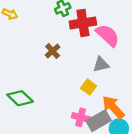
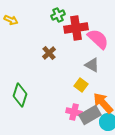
gray triangle: (101, 65) -> (92, 65), turned 42
green diamond: (20, 98) -> (20, 95), turned 65

